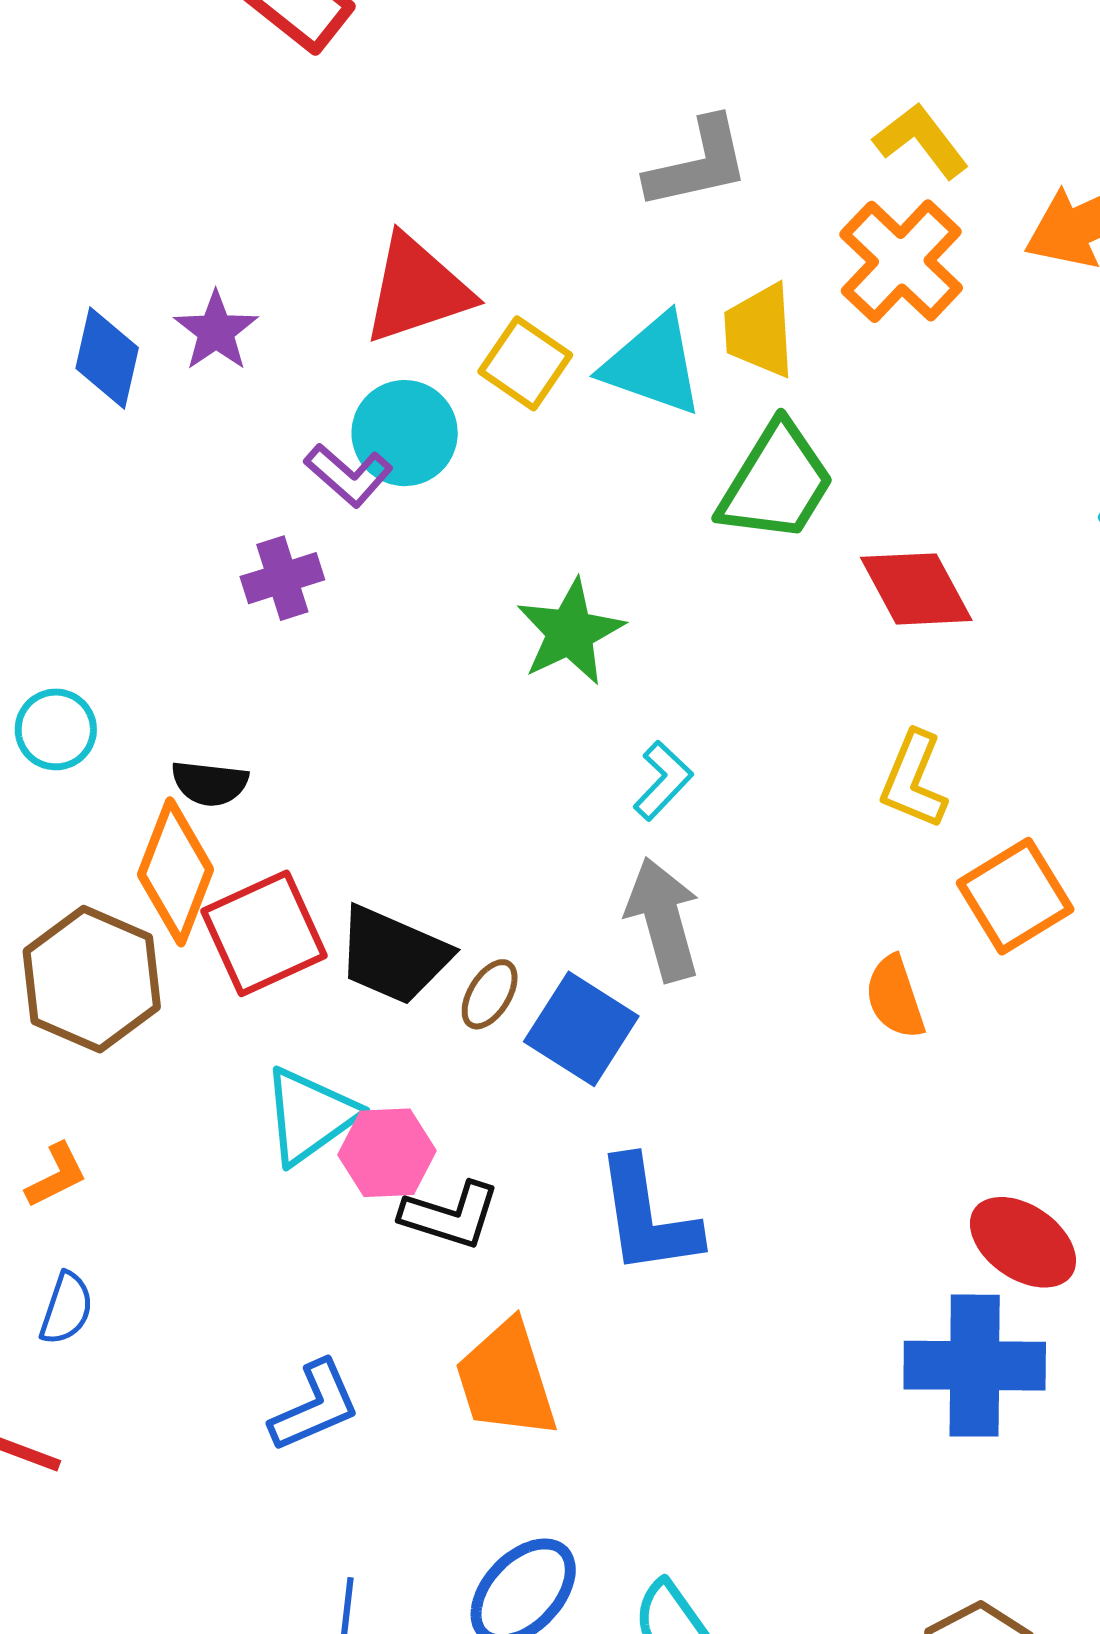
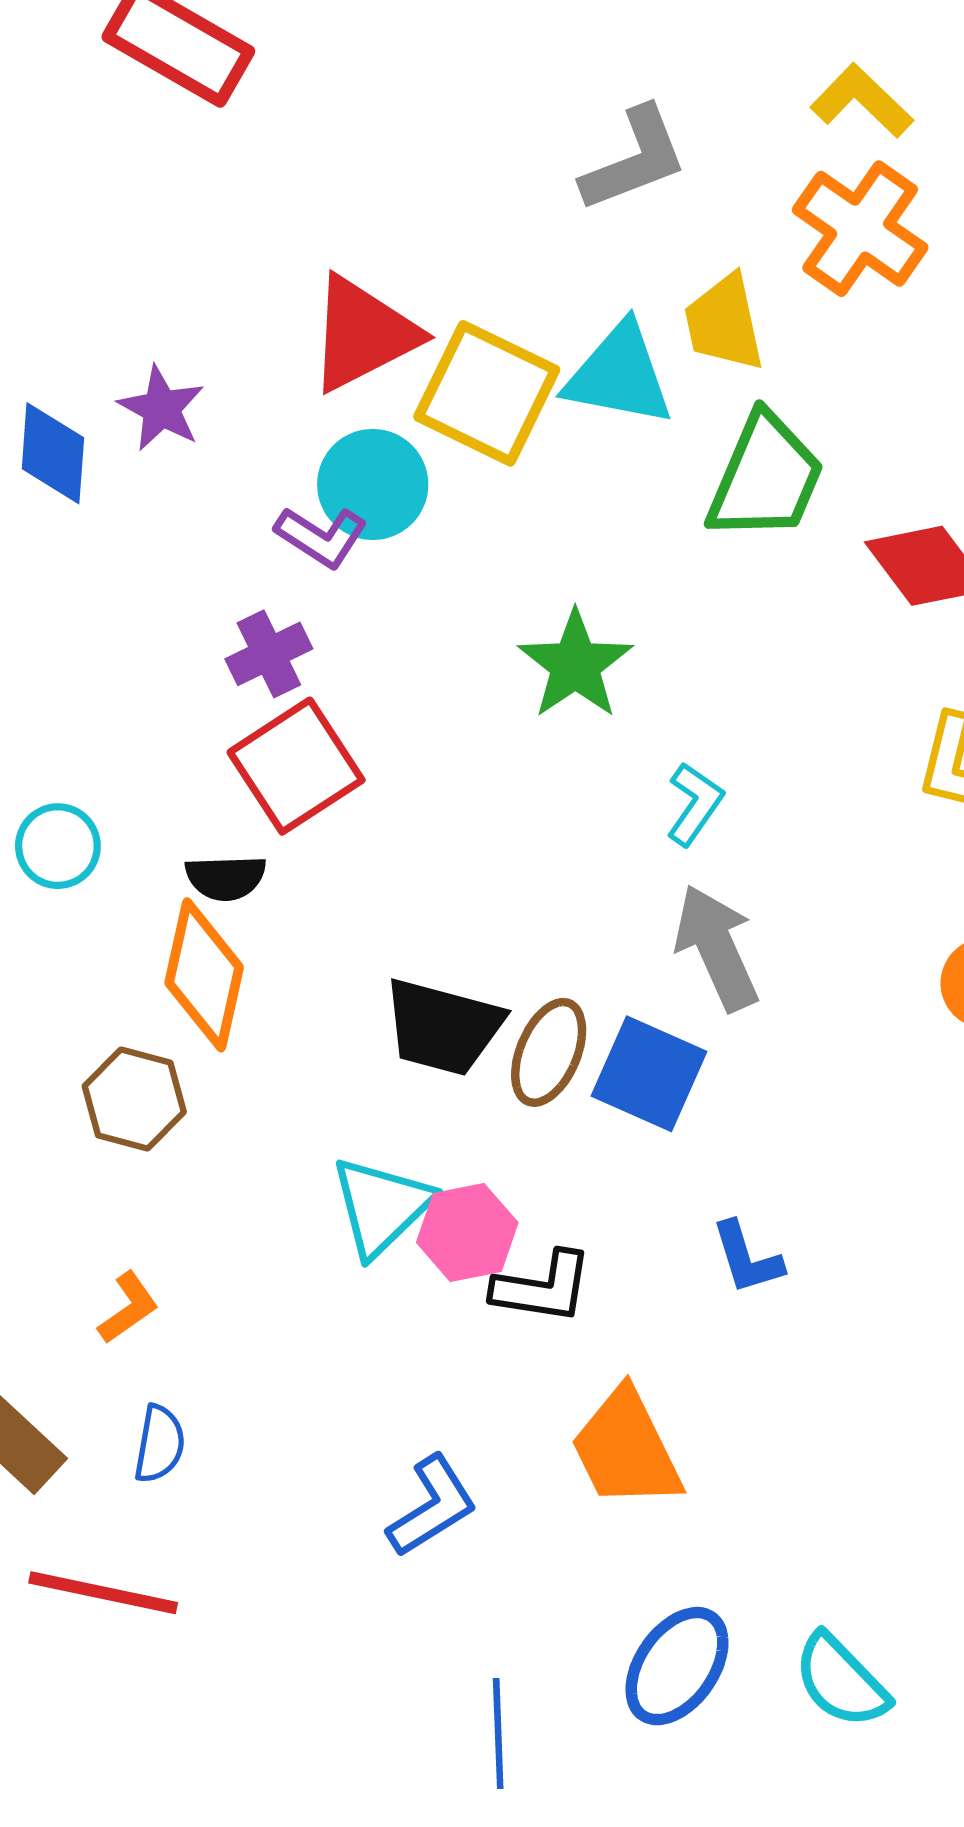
yellow square: (525, 363) -> (487, 393), size x1.5
red square: (264, 933) -> (296, 766), moved
brown hexagon: (92, 979) -> (134, 1099), size x0.7
brown ellipse: (490, 994) -> (549, 1052), size x1.4
blue L-shape: (647, 1217) -> (747, 1258), size x0.6

